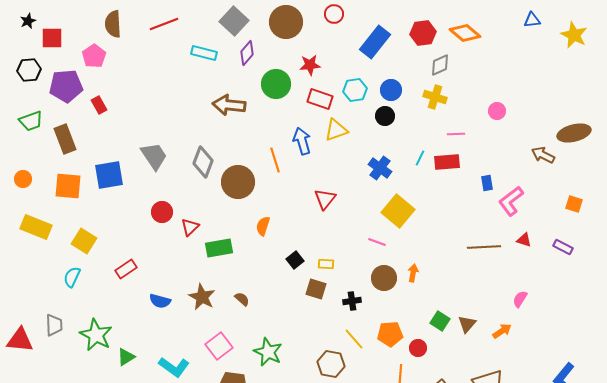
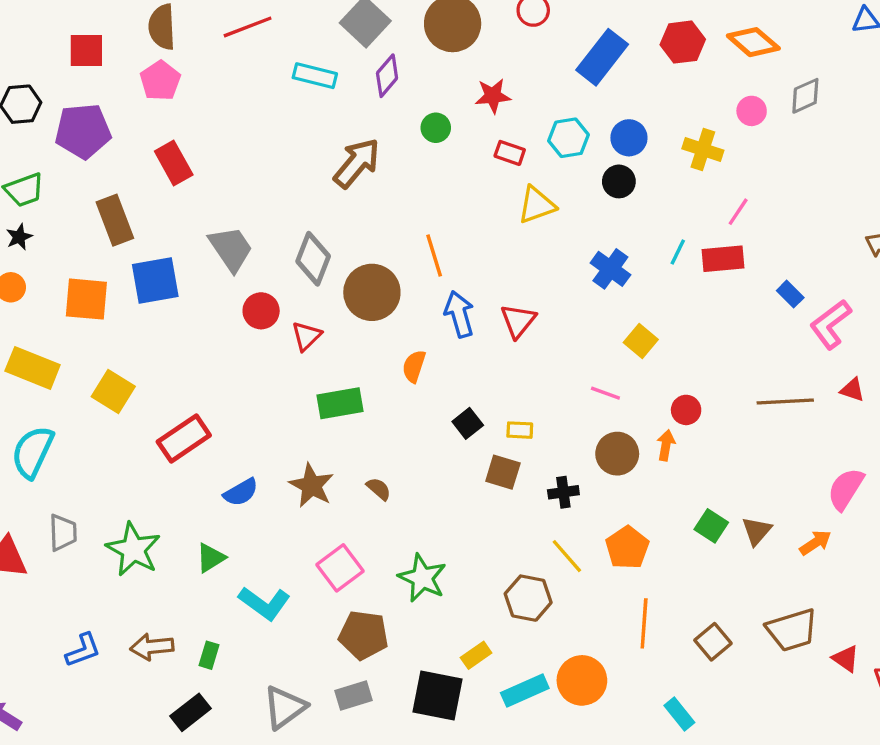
black star: (28, 21) -> (19, 237), moved
red square: (52, 38) -> (86, 50), moved
pink pentagon: (94, 56) -> (160, 81), moved
gray diamond: (440, 65) -> (805, 96), moved
green circle: (276, 84) -> (436, 128), size x0.6
red rectangle: (320, 99) -> (510, 153), size x0.7
red rectangle: (99, 105) -> (174, 163), moved, size x1.4
brown arrow: (229, 105) -> (357, 163), turned 124
pink circle: (497, 111) -> (752, 111), moved
pink line: (456, 134) -> (738, 212), turned -54
brown rectangle: (65, 139) -> (115, 220), moved
blue arrow: (302, 141) -> (459, 314), moved
blue rectangle: (487, 183) -> (790, 294), turned -35
yellow square: (398, 211) -> (641, 341), size x0.6
red circle: (162, 212) -> (261, 311), moved
red triangle: (190, 227) -> (306, 336), moved
red rectangle: (126, 269) -> (184, 439), size x1.4
cyan semicircle: (72, 277) -> (33, 452), moved, size x1.5
pink semicircle: (520, 299) -> (846, 489), size x1.5
blue semicircle: (160, 301) -> (241, 492), turned -45
orange pentagon: (390, 334) -> (627, 548), turned -30
red circle: (418, 348) -> (686, 410), moved
green triangle: (126, 357) -> (211, 558), moved

